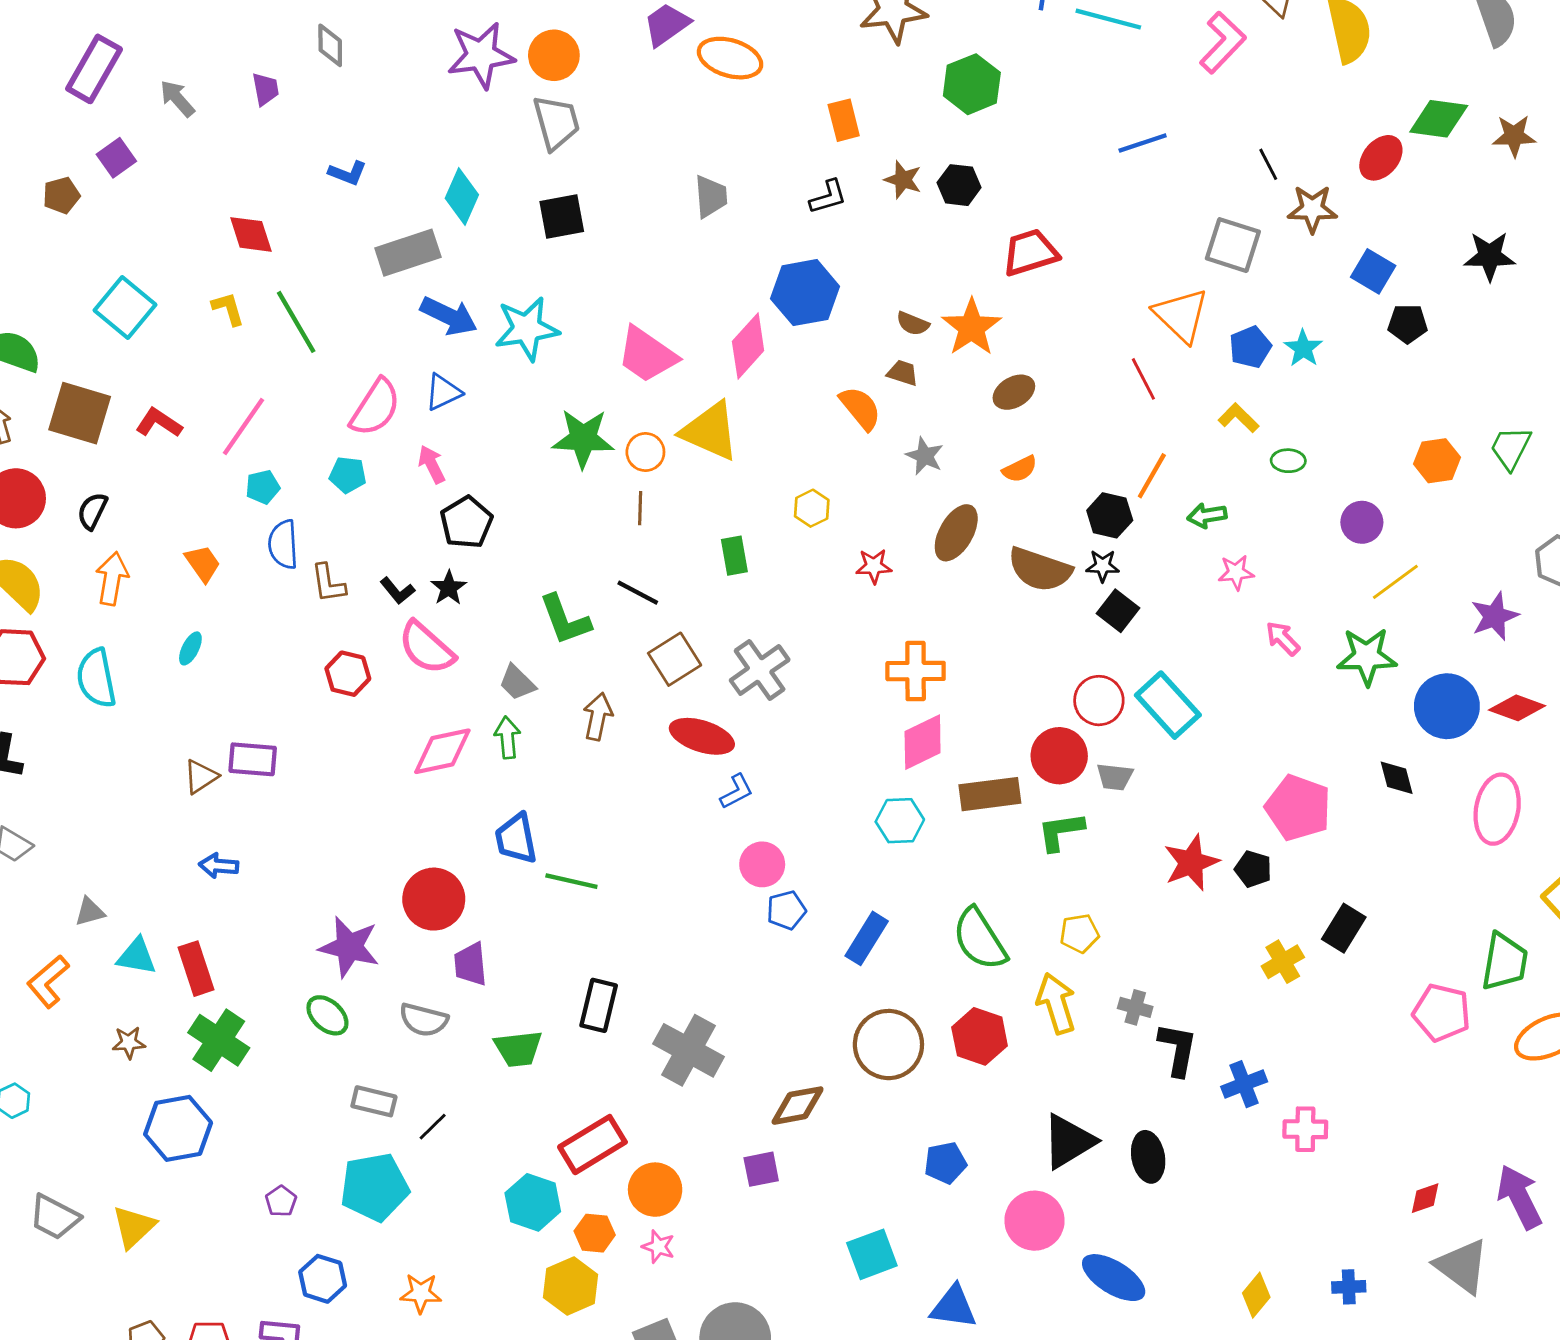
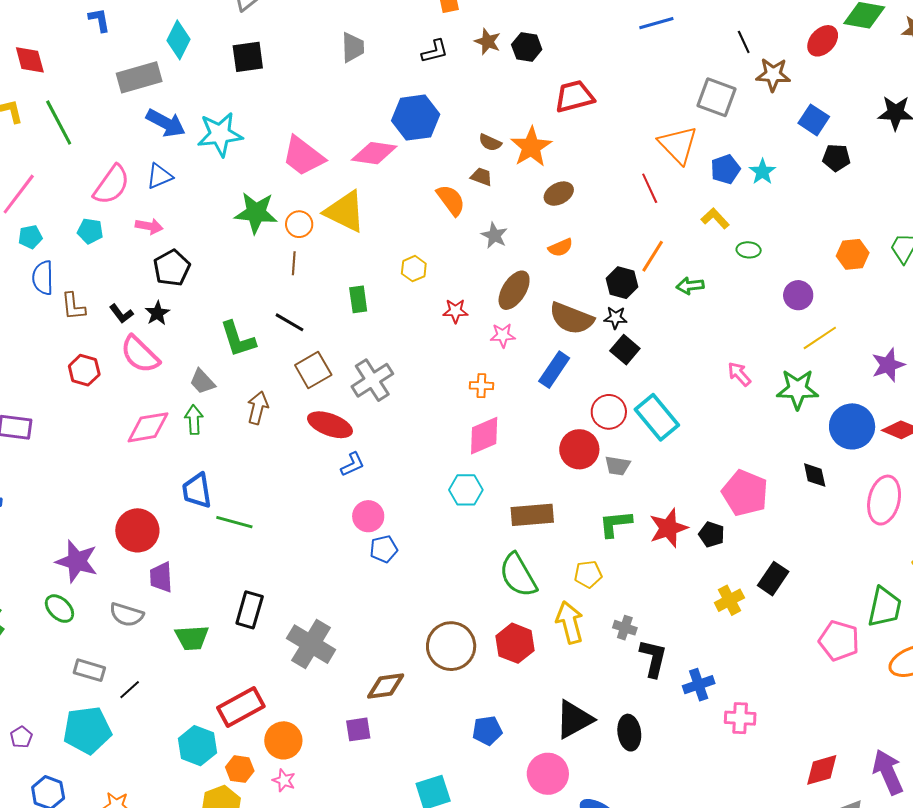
blue L-shape: (348, 173) -> (99, 20), turned -124
pink diamond: (748, 346) -> (374, 153), turned 54
pink arrow: (432, 464) -> (149, 226), turned 124
pink star: (1236, 572) -> (503, 335), moved
orange cross: (916, 671) -> (481, 386), size x0.6
brown rectangle: (990, 794) -> (532, 515), moved
green L-shape: (1061, 831) -> (615, 524), moved
blue rectangle: (867, 938) -> (554, 370), moved
red diamond: (1425, 1198) -> (822, 770), size x1.5

